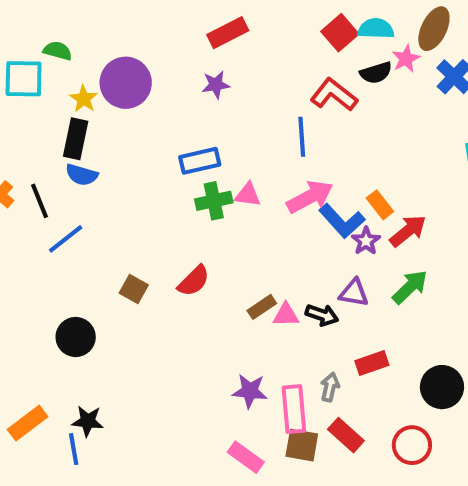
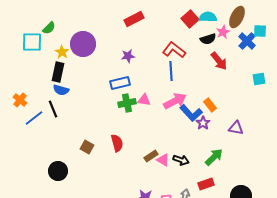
green semicircle: (58, 51) -> (49, 28), turned 120
purple star: (216, 85) -> (128, 56), moved
red L-shape: (334, 95) -> (174, 50), moved
black line: (40, 201) -> (53, 109), moved
red arrow: (408, 231) -> (219, 61), moved, turned 90
blue line: (66, 239) -> (34, 118), moved
red semicircle: (194, 281) -> (117, 143), turned -60
green arrow: (410, 287) -> (214, 157), moved
purple triangle: (354, 293) -> (236, 128), moved
pink triangle: (286, 315) -> (163, 160), turned 32

